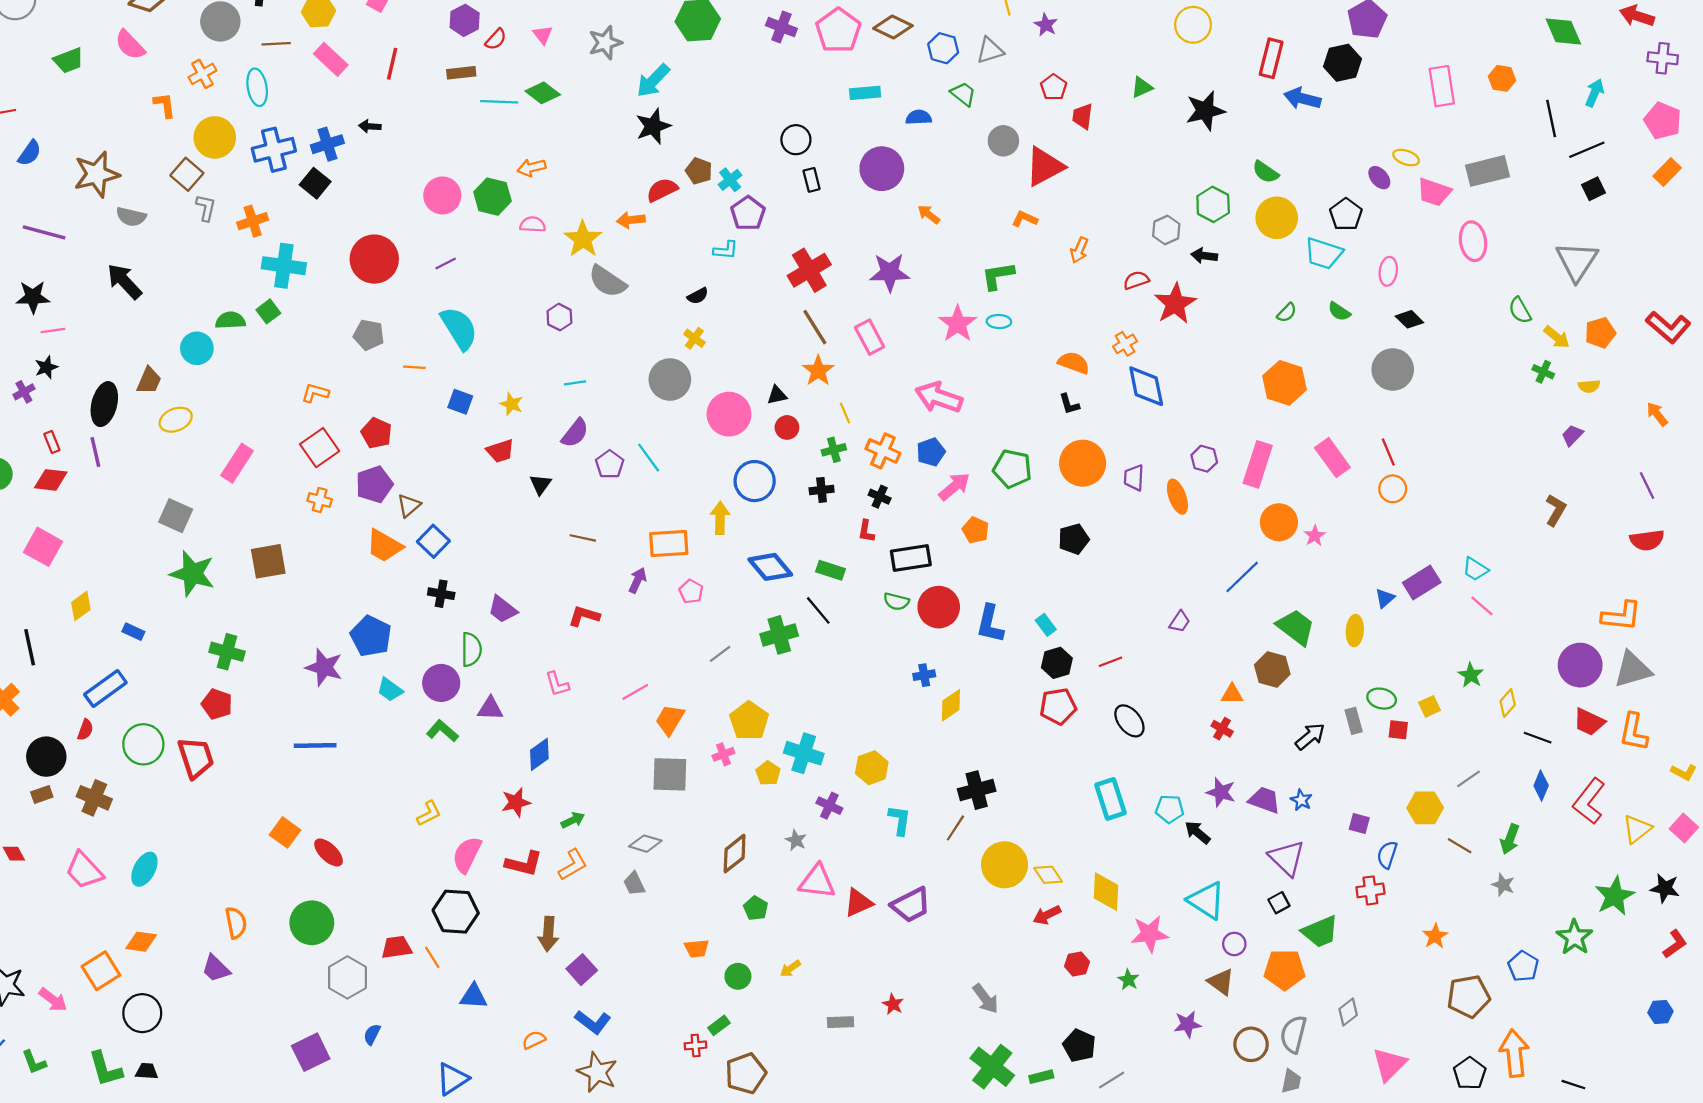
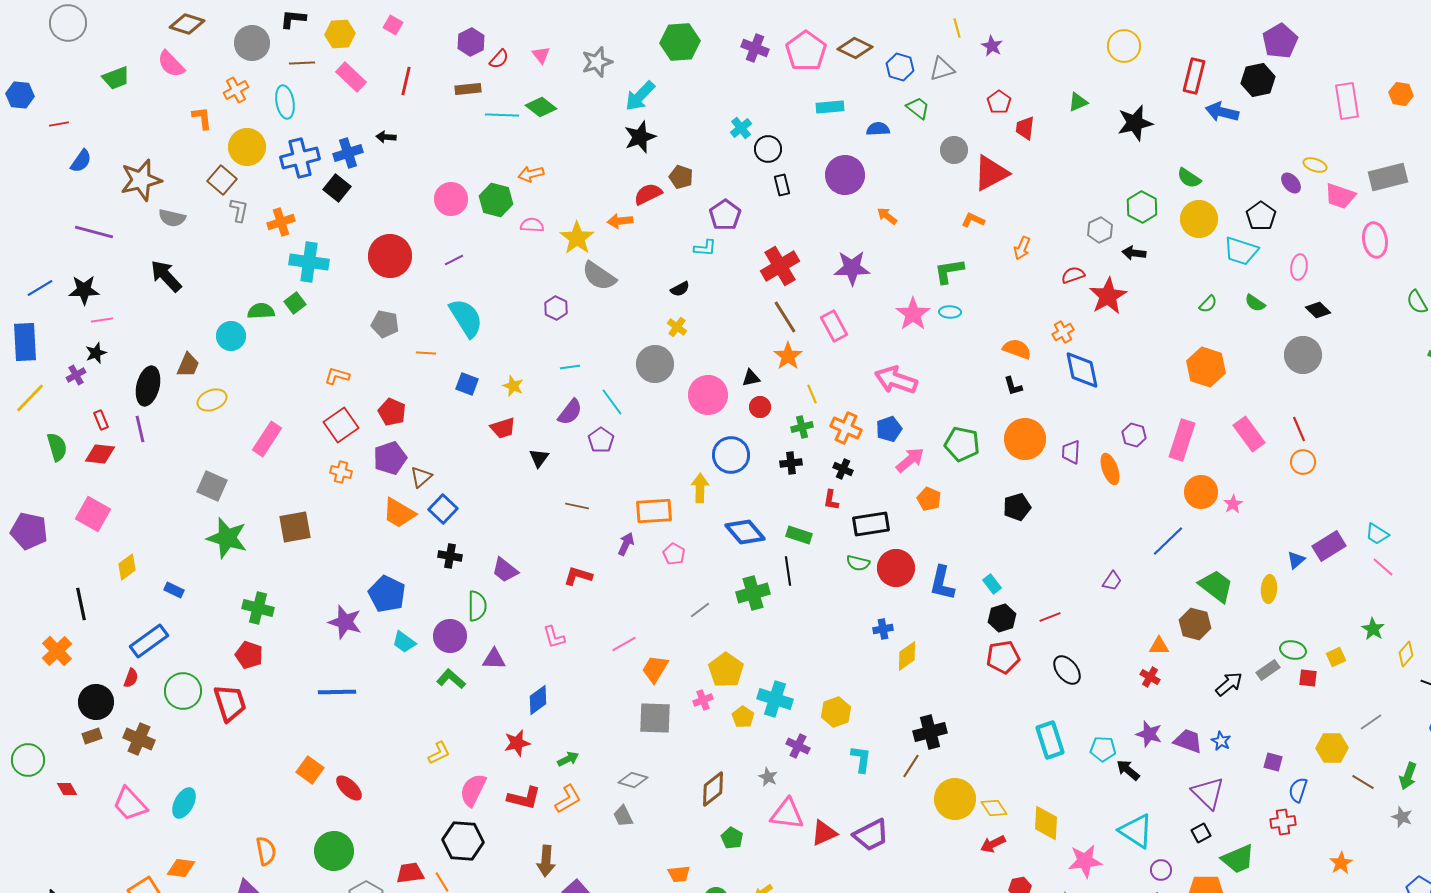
cyan cross: (730, 180) -> (741, 128), moved
cyan line: (649, 458) -> (612, 402), moved
black line: (818, 610) -> (788, 571), turned 32
gray rectangle: (1354, 721) -> (1268, 670), turned 70

